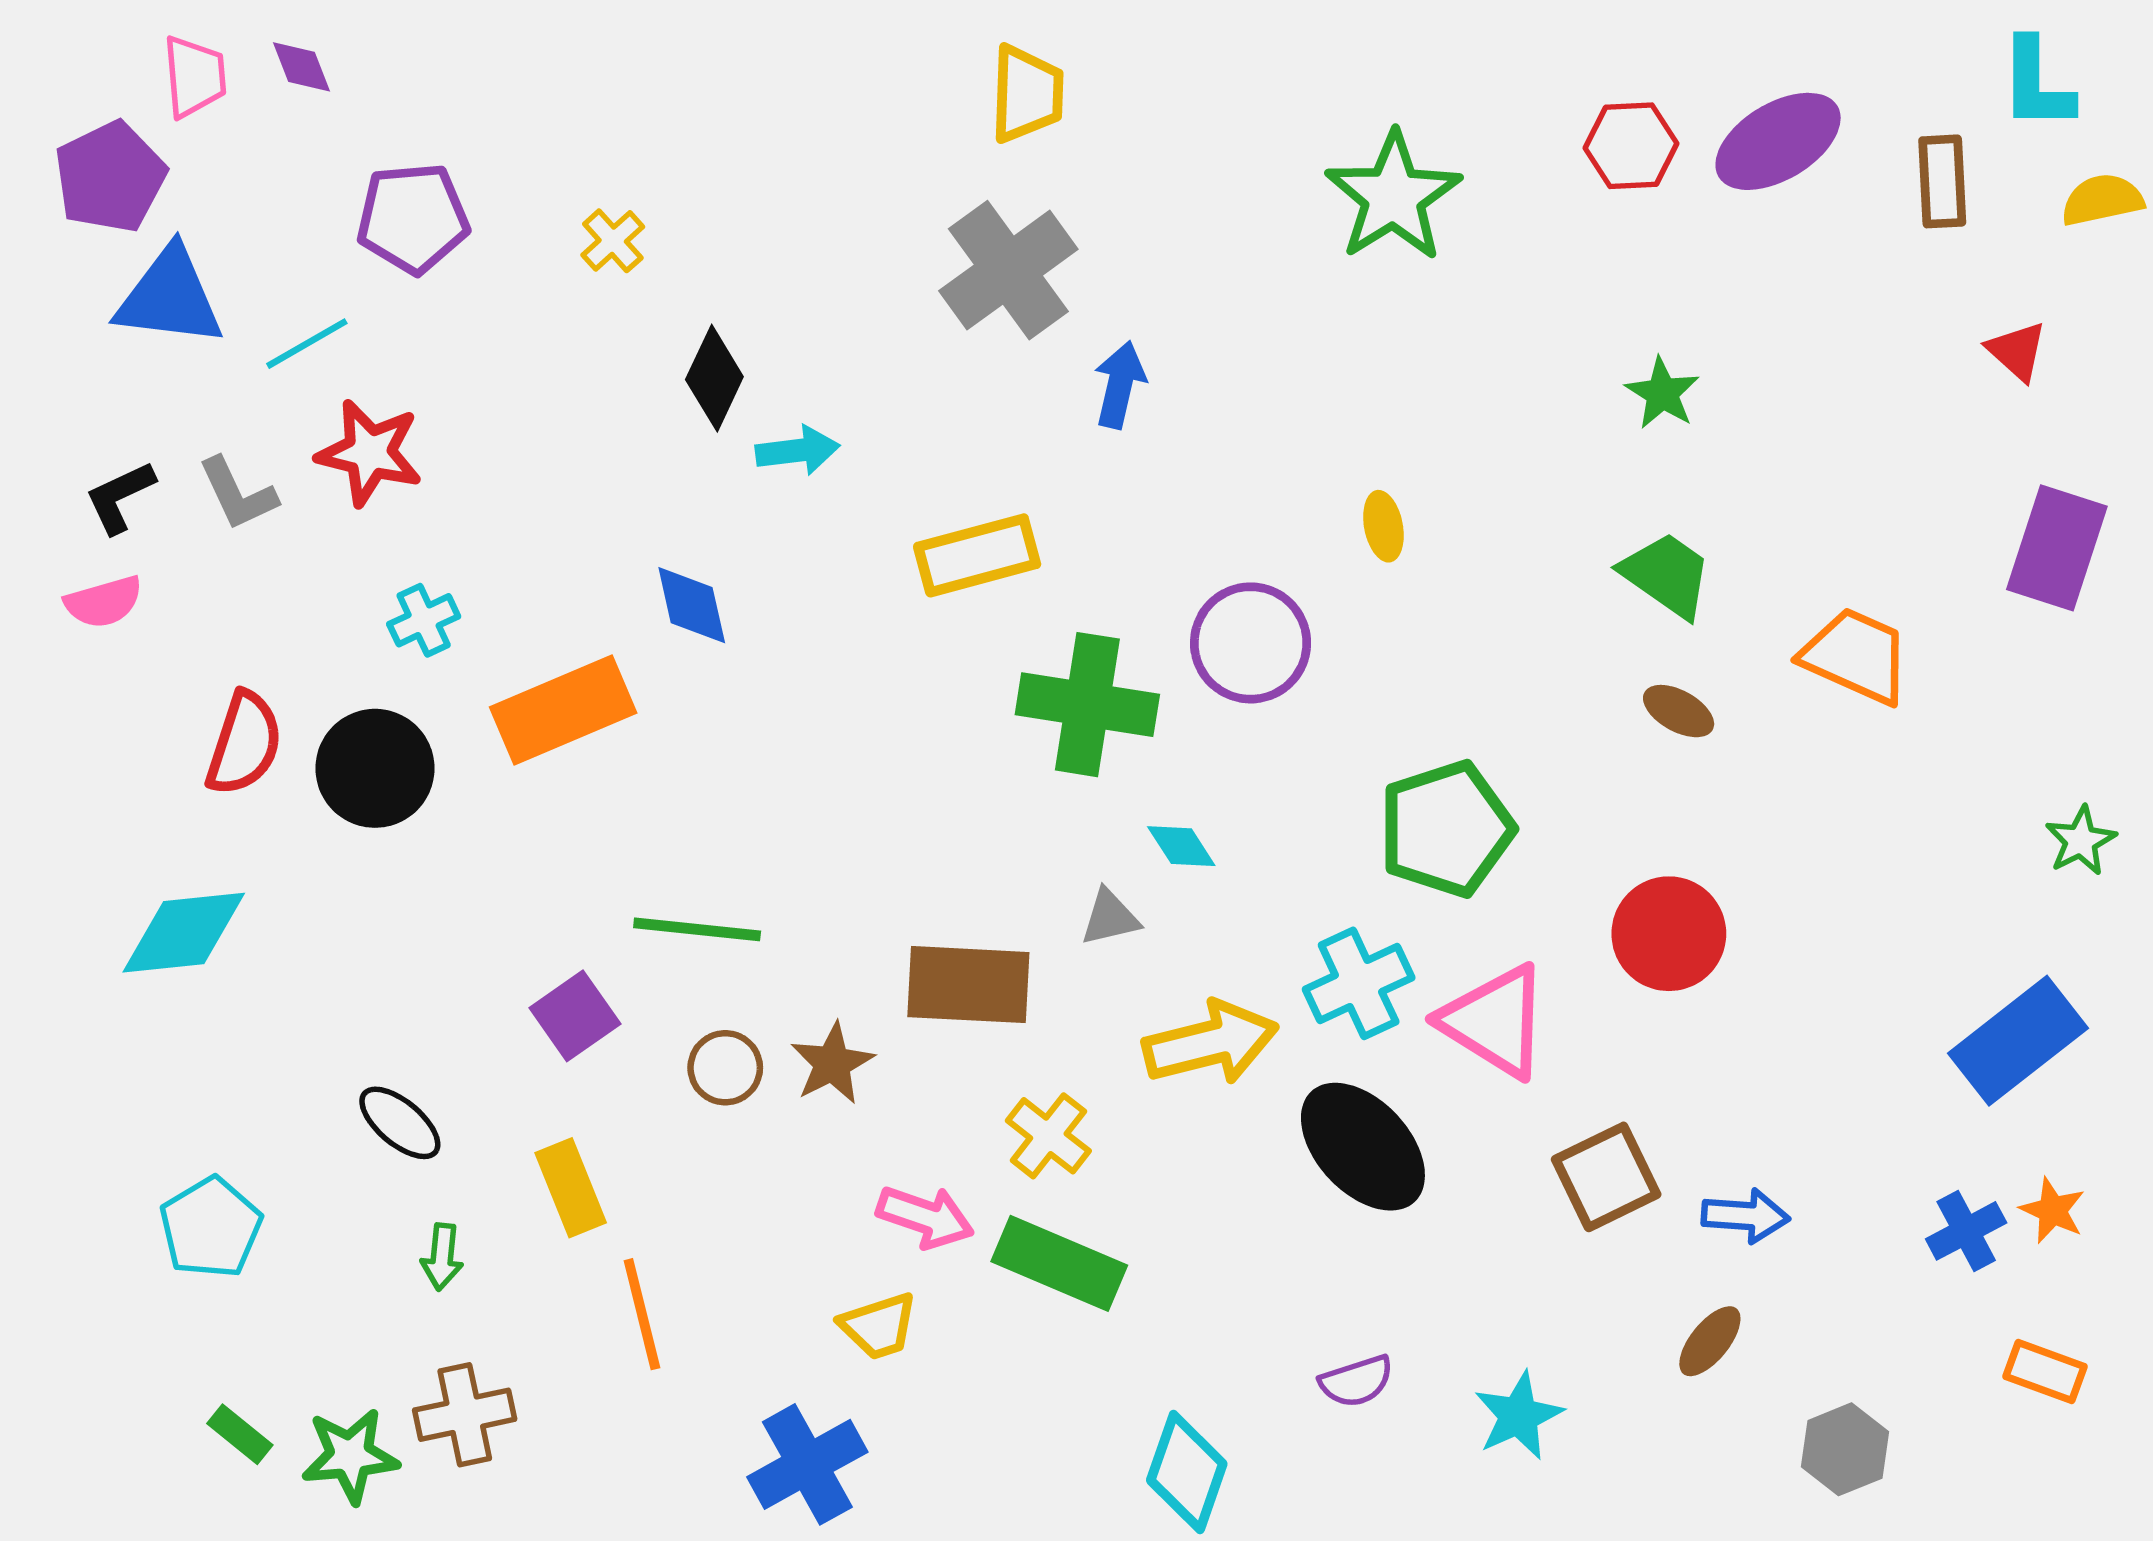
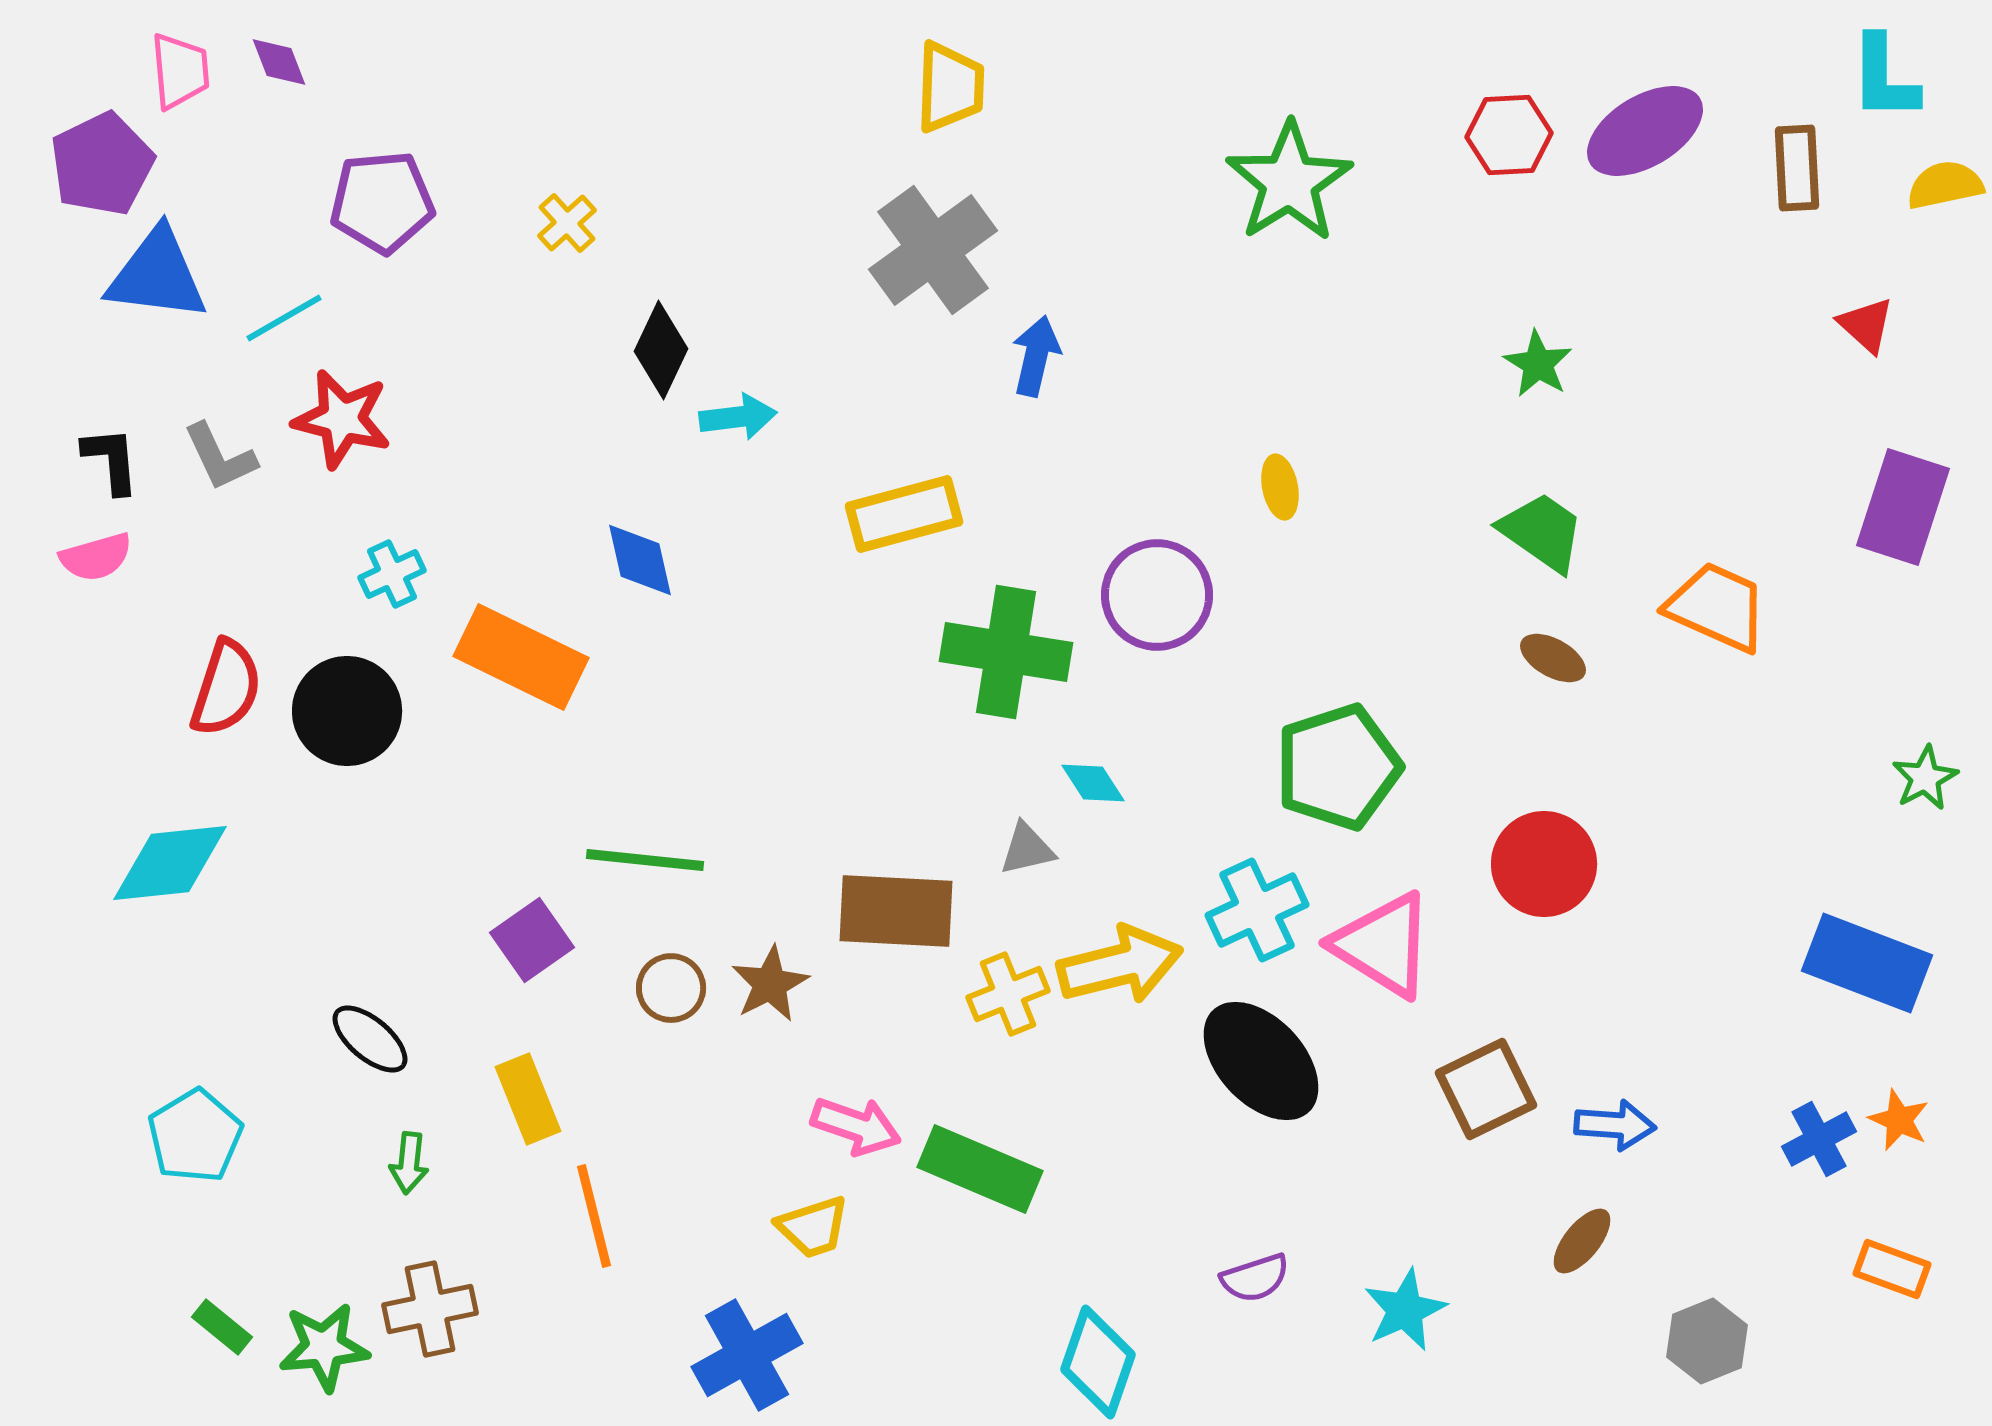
black L-shape: (120, 497) -> (111, 460), turned 110
orange rectangle: (563, 710) -> (521, 657), turned 49
blue rectangle: (2018, 1041) -> (1867, 963), turned 59
yellow cross: (1048, 1136) -> (1008, 994), moved, turned 30

